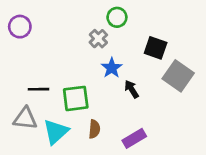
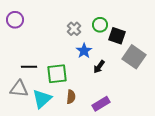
green circle: (117, 17) -> (100, 25), moved
black arrow: (132, 89) -> (99, 67), turned -112

